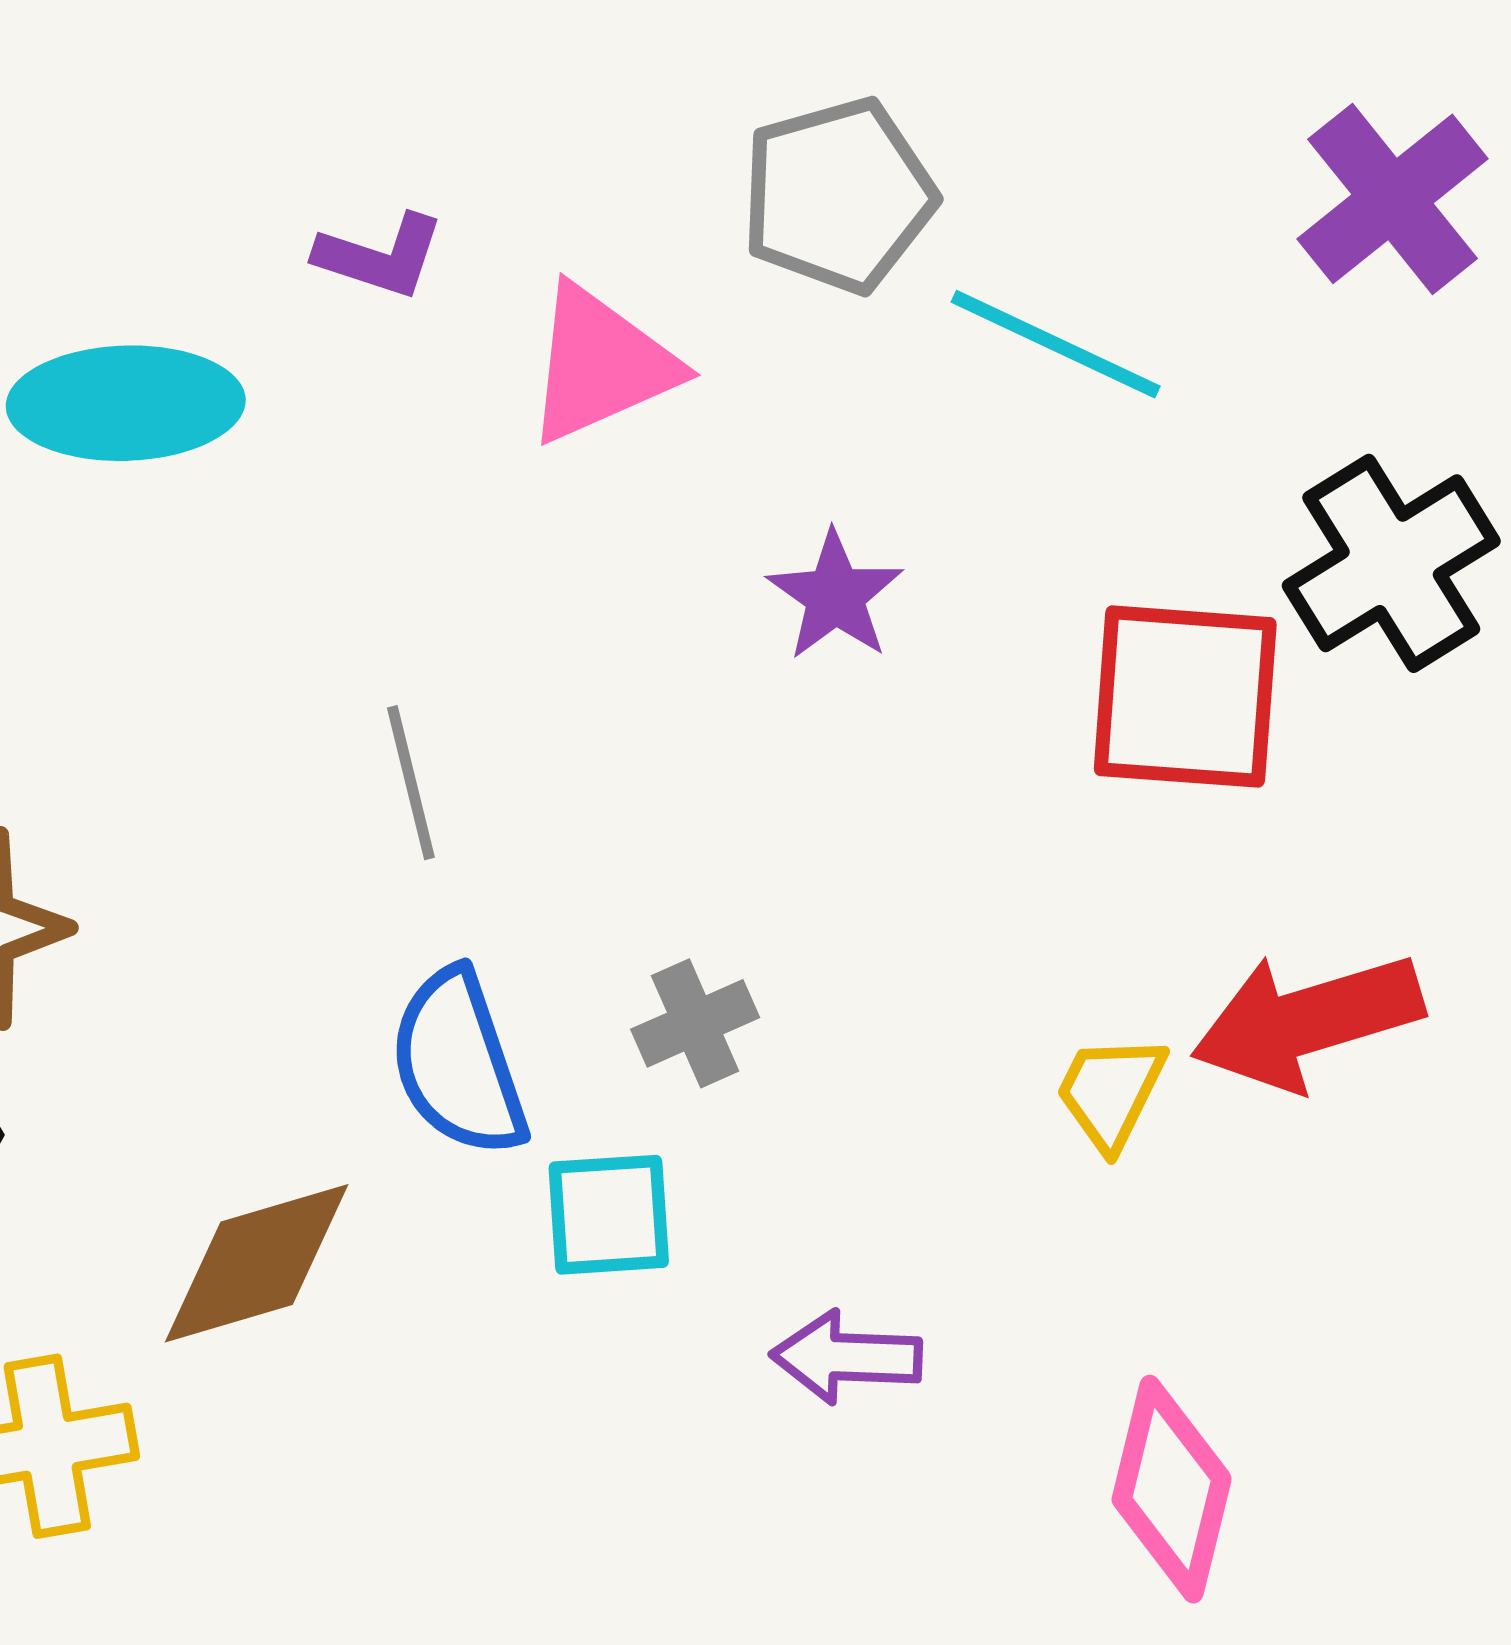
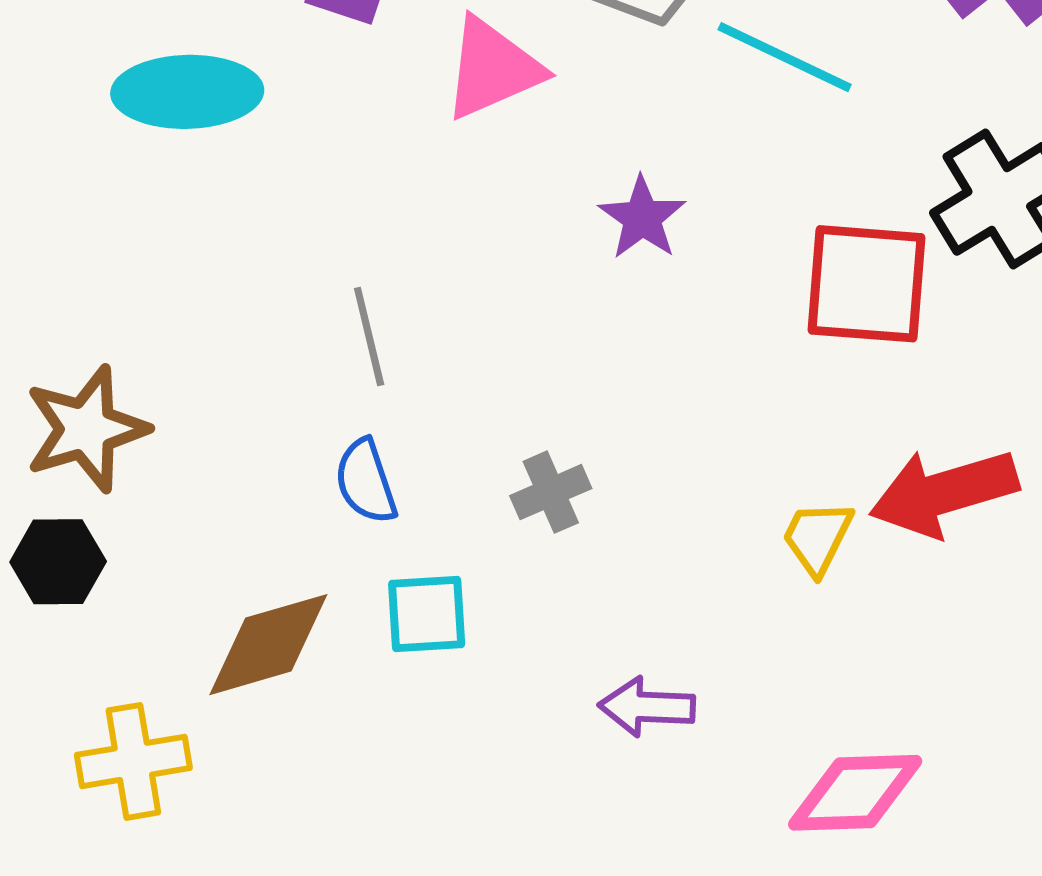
blue semicircle: (458, 1063) -> (366, 481), moved, size x0.7
cyan square: (609, 1215) -> (427, 614), moved
pink diamond: (1172, 1489) -> (855, 793), turned 74

